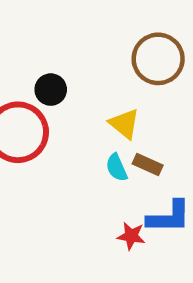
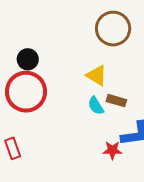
black circle: (51, 90) -> (28, 59), moved

